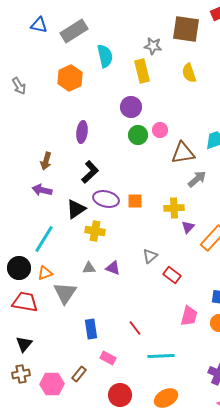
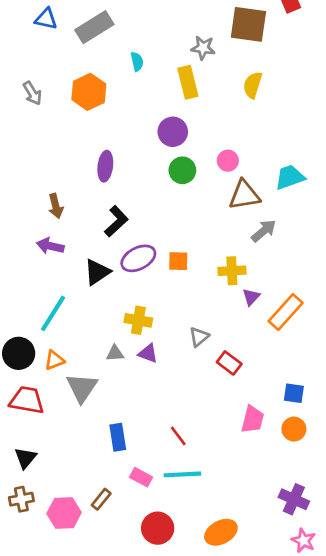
cyan semicircle: (105, 56) -> (137, 62), size x0.6
yellow semicircle: (189, 73) -> (253, 85), turned 36
gray arrow: (19, 86) -> (32, 93), moved
pink circle: (160, 130) -> (228, 161), moved
brown arrow: (46, 161) -> (56, 206), turned -30
purple ellipse: (106, 199) -> (138, 258), turned -40
yellow cross: (95, 231) -> (138, 320), moved
cyan line: (161, 356) -> (182, 474), moved

